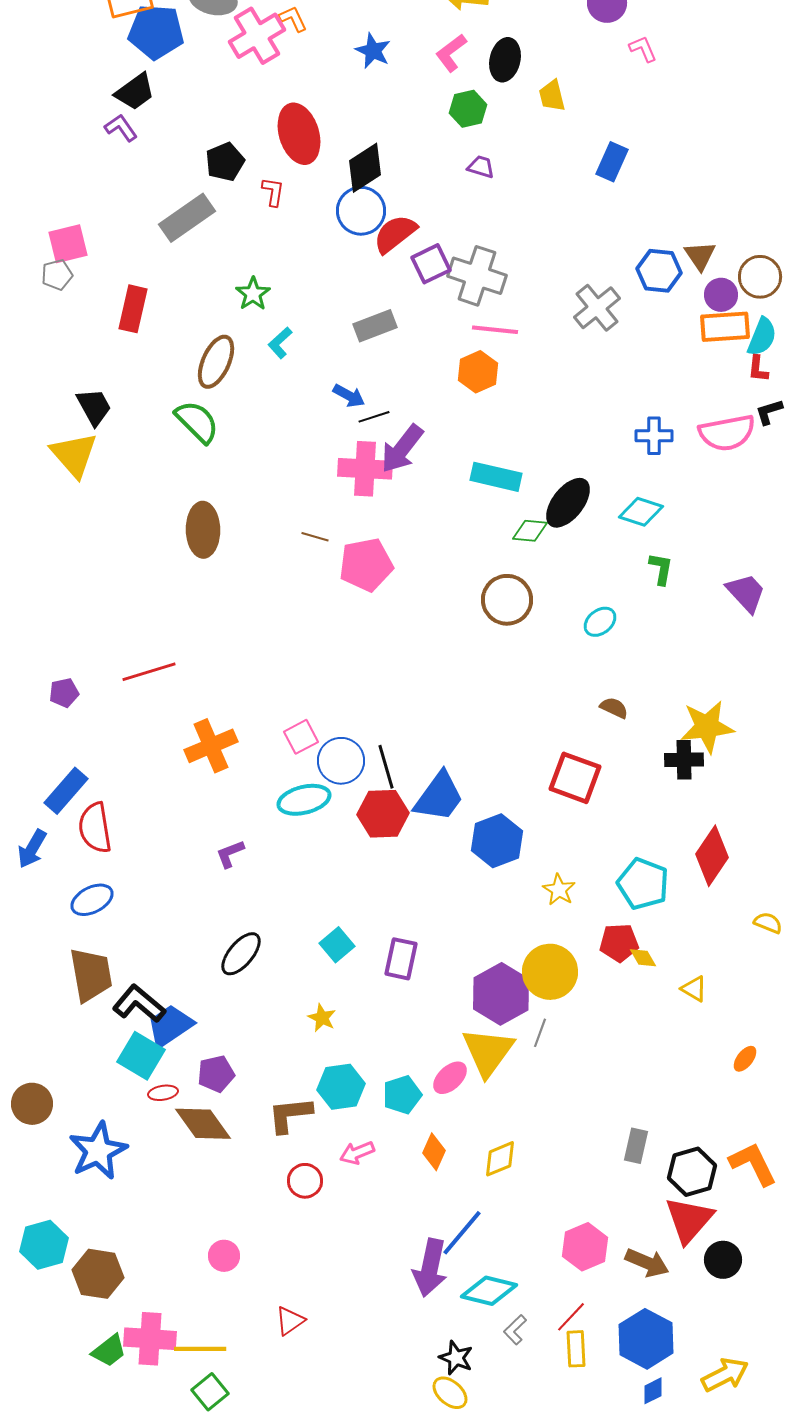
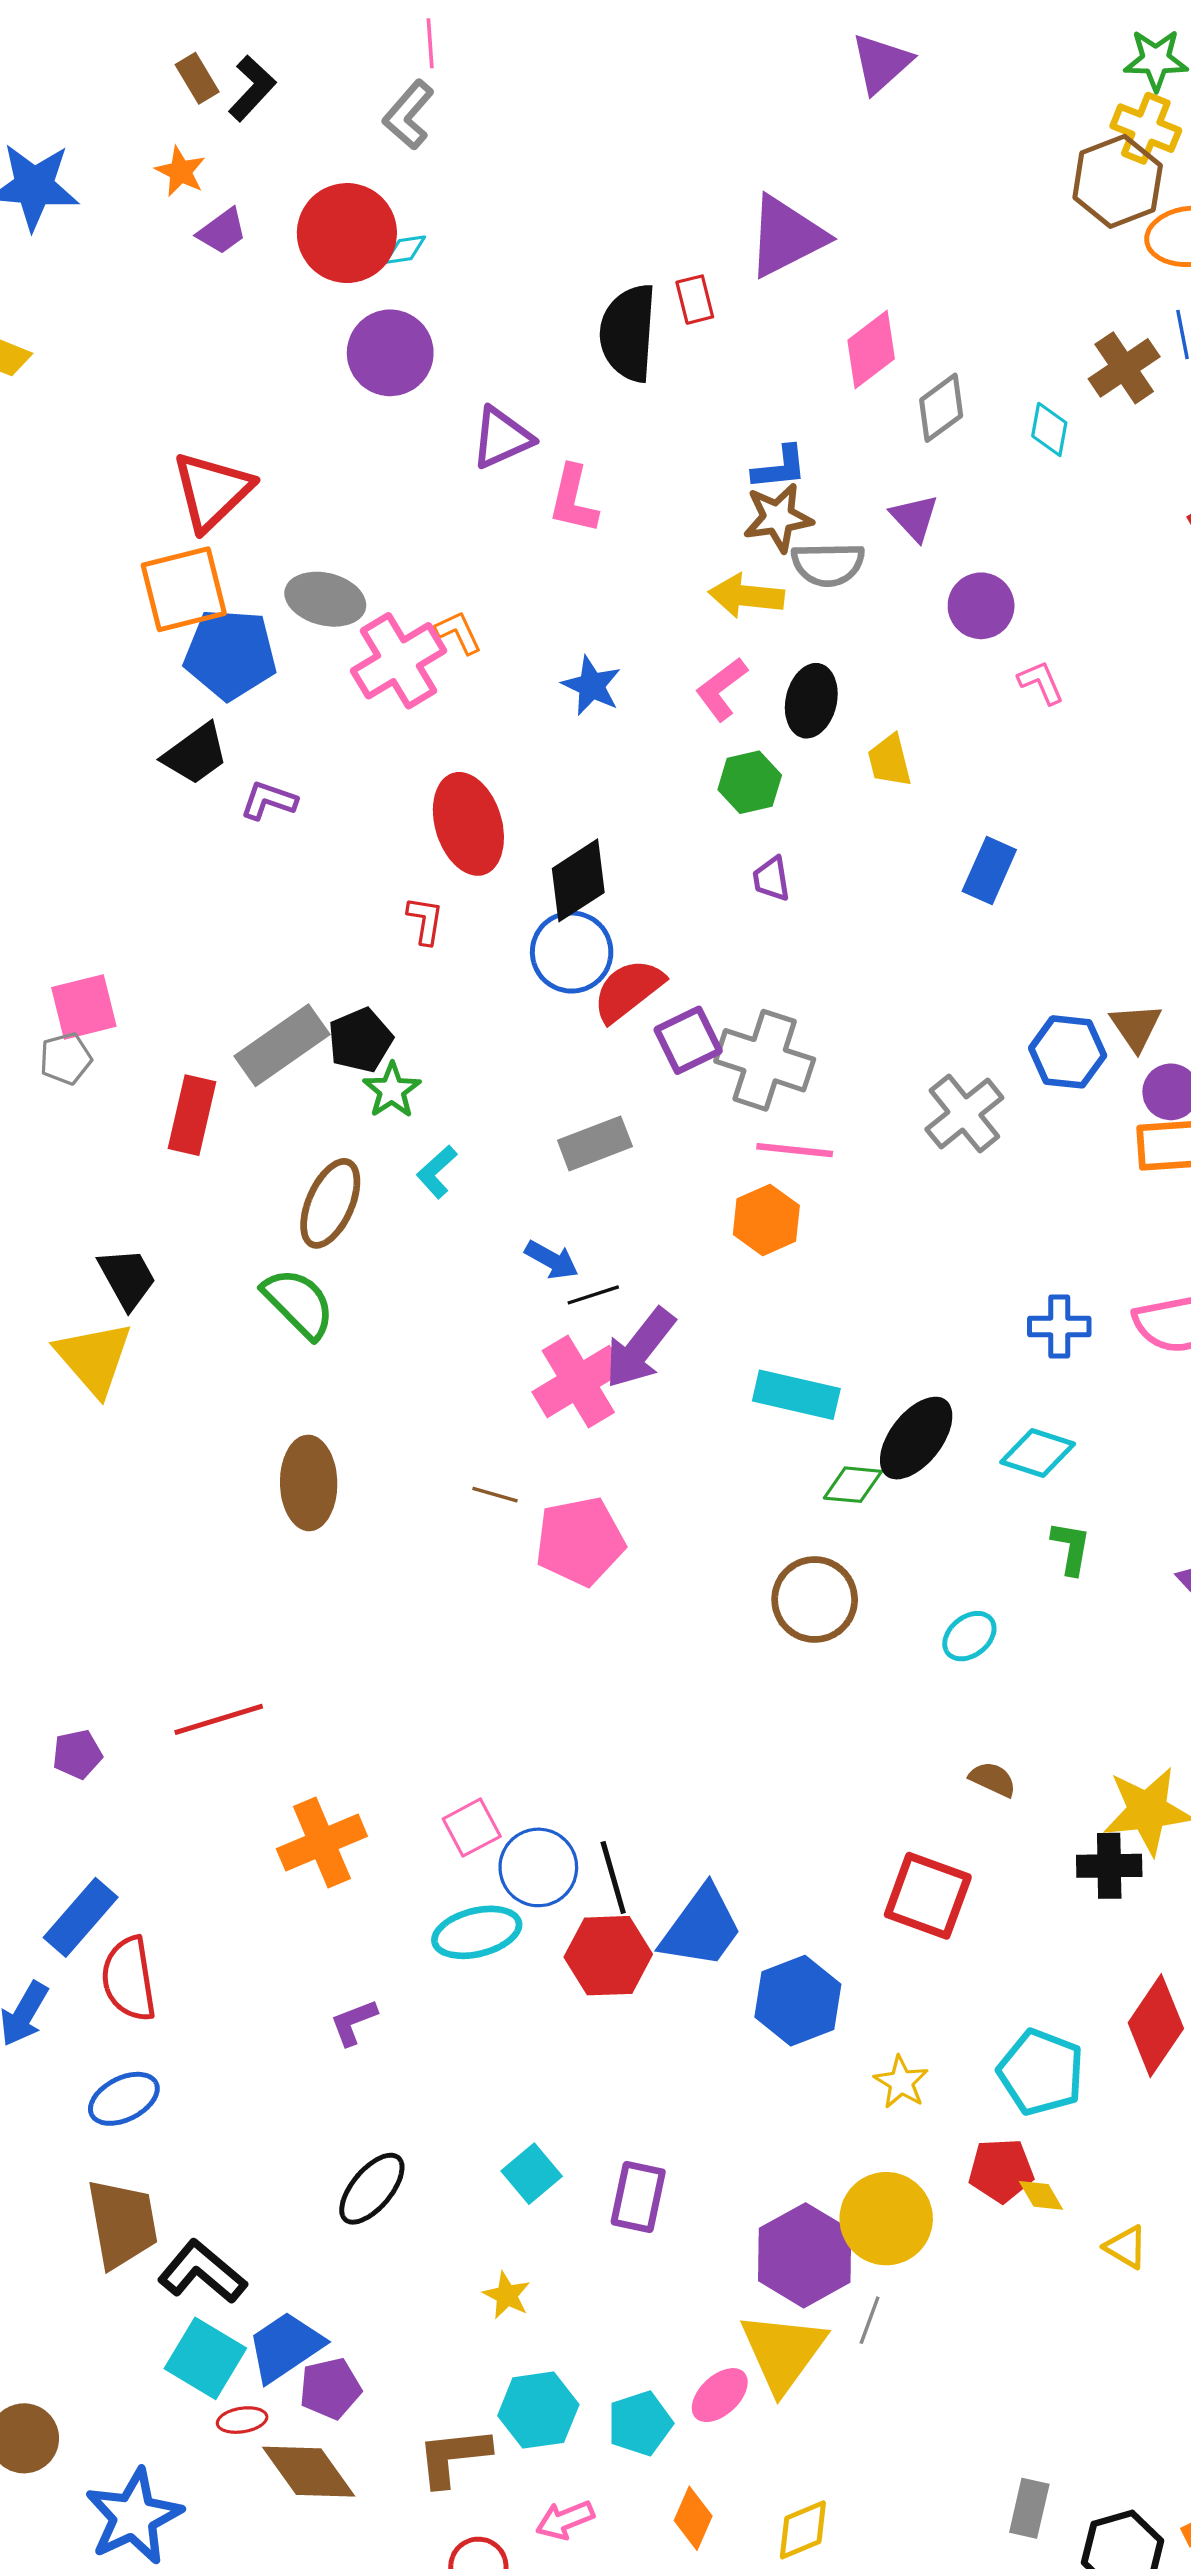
purple L-shape: (121, 128) -> (269, 801), moved, turned -36
black pentagon: (225, 162) -> (360, 1040), moved
purple trapezoid: (481, 167) -> (771, 879), turned -116
gray rectangle: (187, 218) -> (282, 1045), moved
pink cross: (365, 469) -> (578, 1381), turned -34
blue trapezoid: (170, 1026) -> (285, 2347), moved

